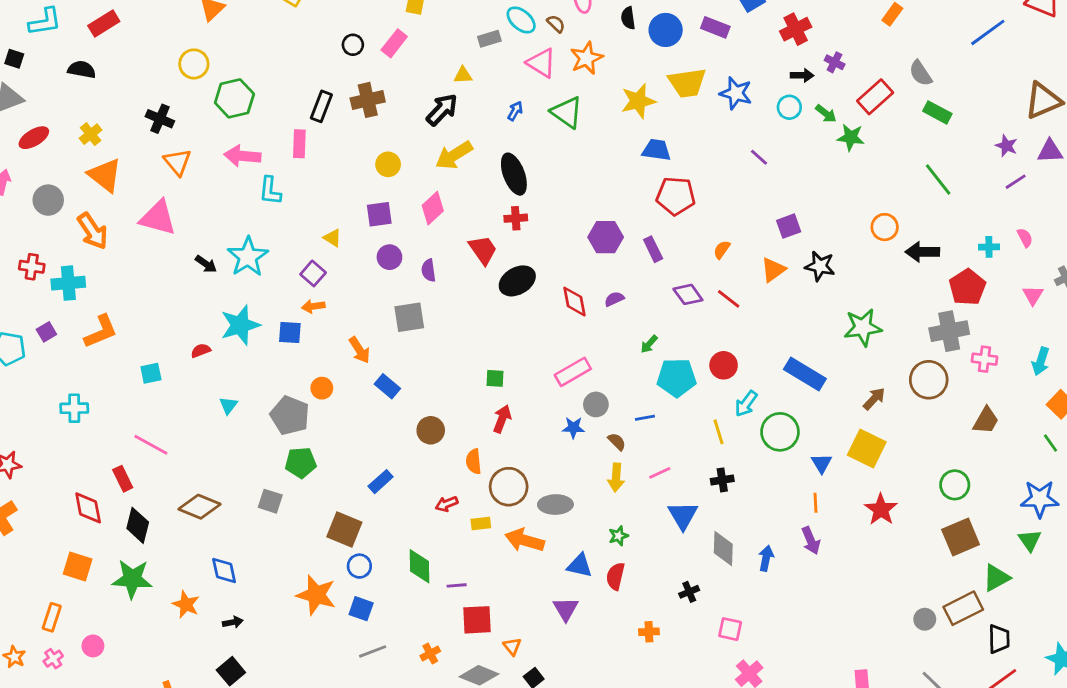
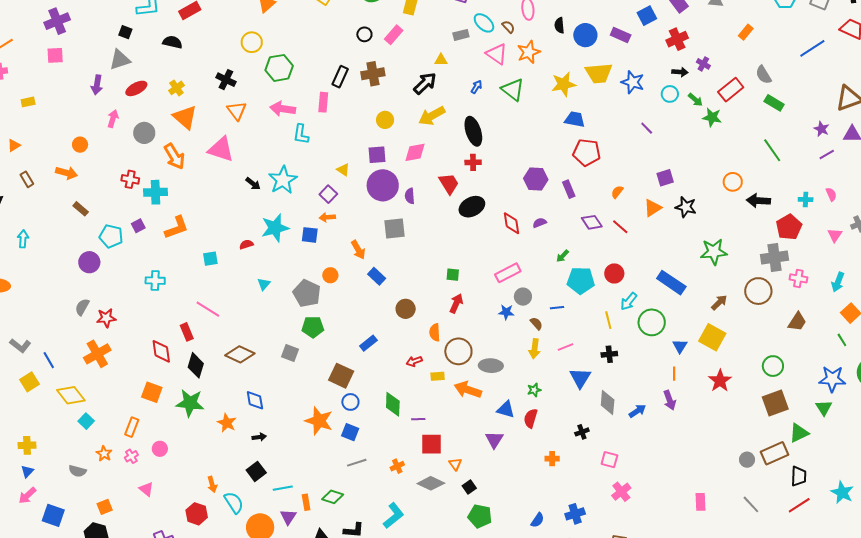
pink diamond: (433, 208) -> (415, 152), turned 30
purple circle: (389, 257) -> (383, 185), size x1.8
blue arrow: (766, 558) -> (637, 411), turned 42

